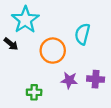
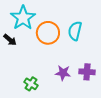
orange circle: (53, 51) -> (48, 33), moved
green cross: (34, 92) -> (31, 84), turned 32

